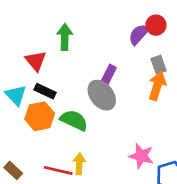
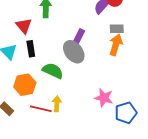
gray rectangle: (159, 65) -> (117, 29), turned -72
black rectangle: (45, 91) -> (31, 49), turned 56
orange hexagon: (40, 116) -> (25, 85), moved

